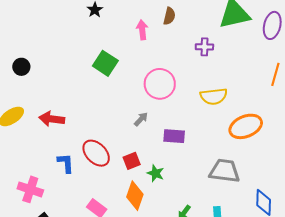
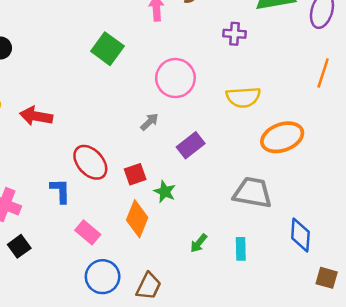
purple rectangle: (174, 136) -> (191, 145), turned -45
blue L-shape: (66, 163) -> (60, 191), moved

